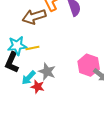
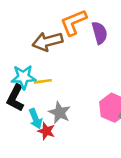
cyan arrow: (29, 78) -> (36, 119), turned -70

